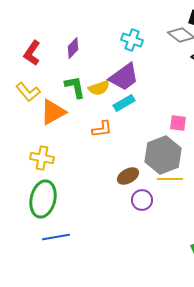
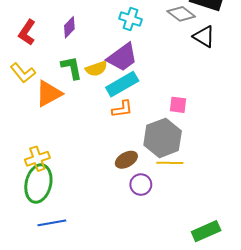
cyan rectangle: (124, 103) -> (122, 84), size x1.4
orange L-shape: (102, 129) -> (122, 109), moved
yellow cross: (42, 158) -> (37, 159), moved, turned -30

